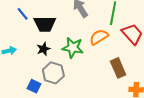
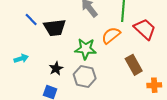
black star: (43, 49) -> (56, 68), moved
gray hexagon: (53, 73) -> (85, 76), moved

